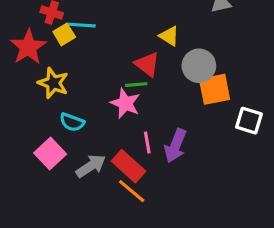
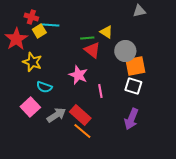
green line: (136, 85) -> (87, 38), moved
white square: (249, 121) -> (133, 86), moved
pink line: (147, 143) -> (100, 91), moved
purple arrow: (175, 146) -> (131, 119), moved

